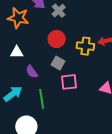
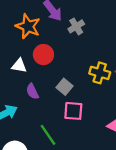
red circle: (57, 39) -> (43, 55), moved
green line: (42, 99) -> (48, 135), moved, turned -36

